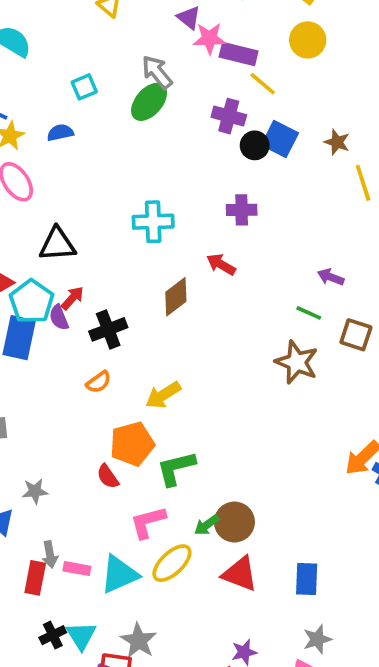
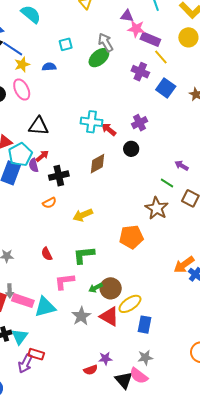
purple triangle: (189, 18) -> (127, 16), turned -40
black circle: (255, 145) -> (131, 149), moved
purple cross: (242, 210) -> (140, 123), turned -35
red arrow: (221, 264) -> (109, 129), moved
orange pentagon: (132, 444) -> (131, 237), moved
yellow ellipse: (172, 563) -> (130, 304), moved
pink rectangle: (77, 569) -> (23, 301), size x1.5
gray star: (139, 641) -> (81, 316), moved

